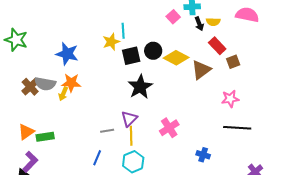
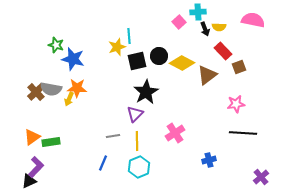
green star: (16, 40) -> (56, 45), moved, size x0.7
purple triangle: (129, 119) -> (135, 114), moved
blue cross: (203, 155) -> (209, 160), turned -32

